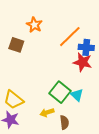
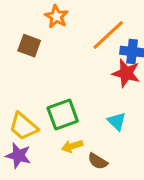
green square: (60, 92) -> (63, 114), moved, turned 30
brown semicircle: (64, 122) -> (98, 161), turned 128

